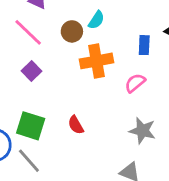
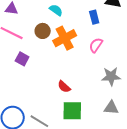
cyan semicircle: (96, 20) -> (56, 10), turned -72
brown circle: (72, 31) -> (43, 31), moved
green square: (31, 126) -> (72, 111), moved

